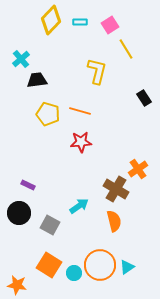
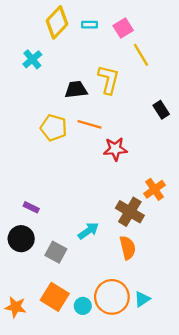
cyan cross: (21, 59) -> (32, 59), moved
black trapezoid: (37, 80) -> (76, 90), moved
red star: (81, 142) -> (115, 149), moved
orange star: (17, 285) -> (16, 307), moved

